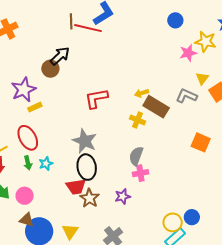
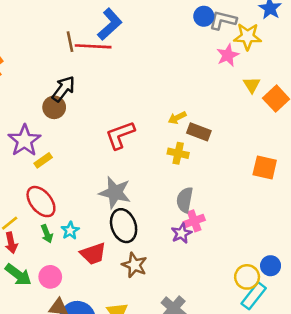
gray L-shape: (186, 96) -> (223, 20), moved
brown rectangle: (156, 107) -> (199, 132), size x0.7
red trapezoid: (76, 187) -> (93, 254), moved
purple star: (123, 196) -> (181, 233), moved

